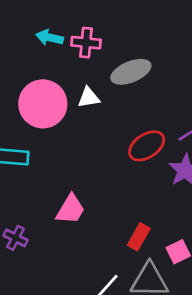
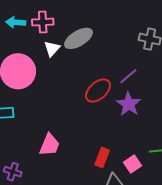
white triangle: (89, 98) -> (52, 49), moved, turned -30

